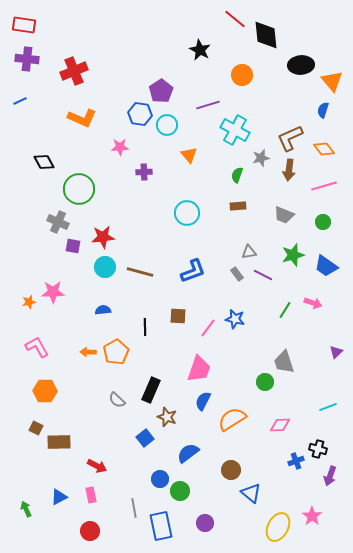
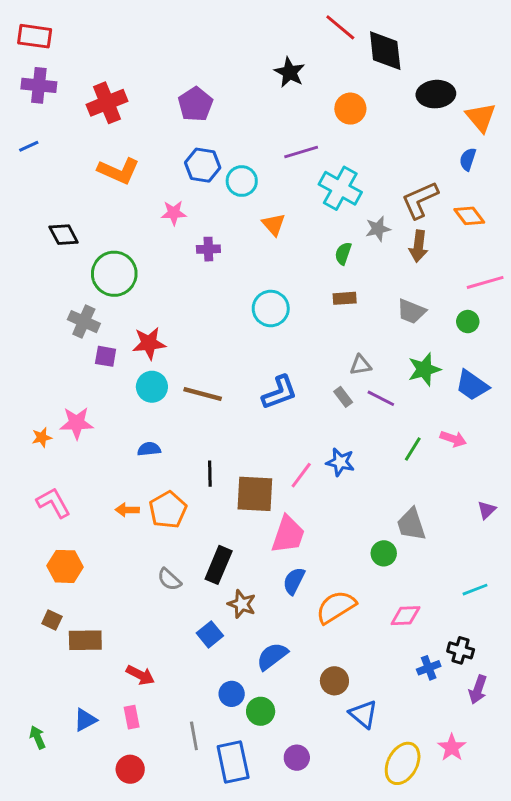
purple pentagon: (161, 91) -> (195, 104), moved
pink line: (324, 186) -> (485, 282), moved
brown square: (178, 316) -> (255, 494), moved, size x1.6

